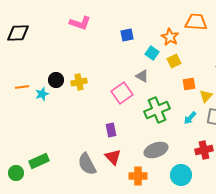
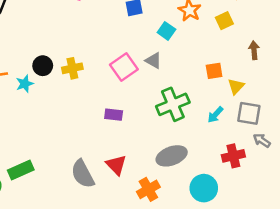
yellow square: (174, 61) -> (224, 21), moved
pink square: (122, 93) -> (124, 67), moved
purple rectangle: (111, 130) -> (114, 115), moved, turned -72
orange cross: (138, 176) -> (148, 189), turned -30

